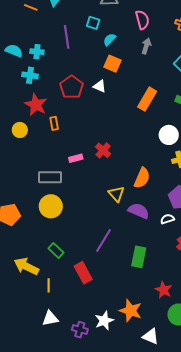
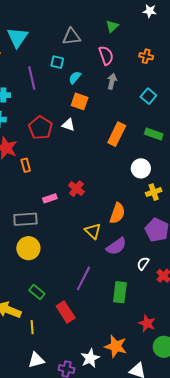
purple semicircle: (139, 211) -> (116, 246), turned 125
white semicircle: (167, 219) -> (143, 263), moved, turned -32

